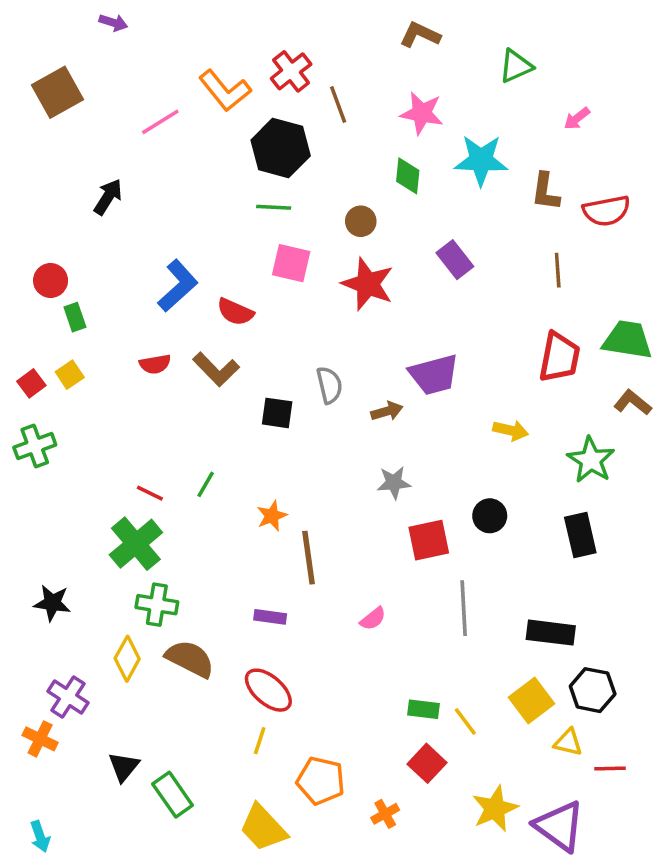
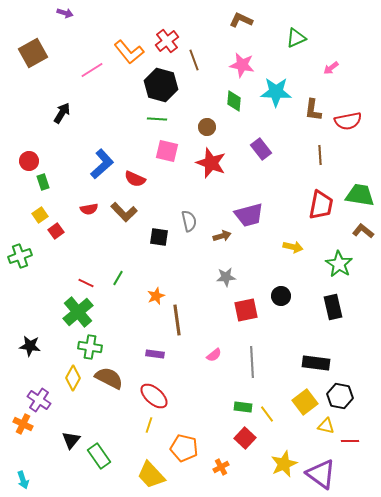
red square: (31, 383) -> (56, 231), moved
gray line: (464, 608) -> (252, 362), moved

